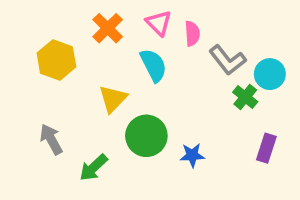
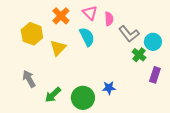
yellow triangle: (113, 99) -> (58, 48), moved
green circle: (146, 136) -> (83, 98), moved
purple rectangle: (266, 148) -> (155, 75), moved

